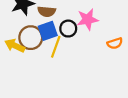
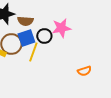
orange semicircle: (115, 43) -> (84, 71), moved

